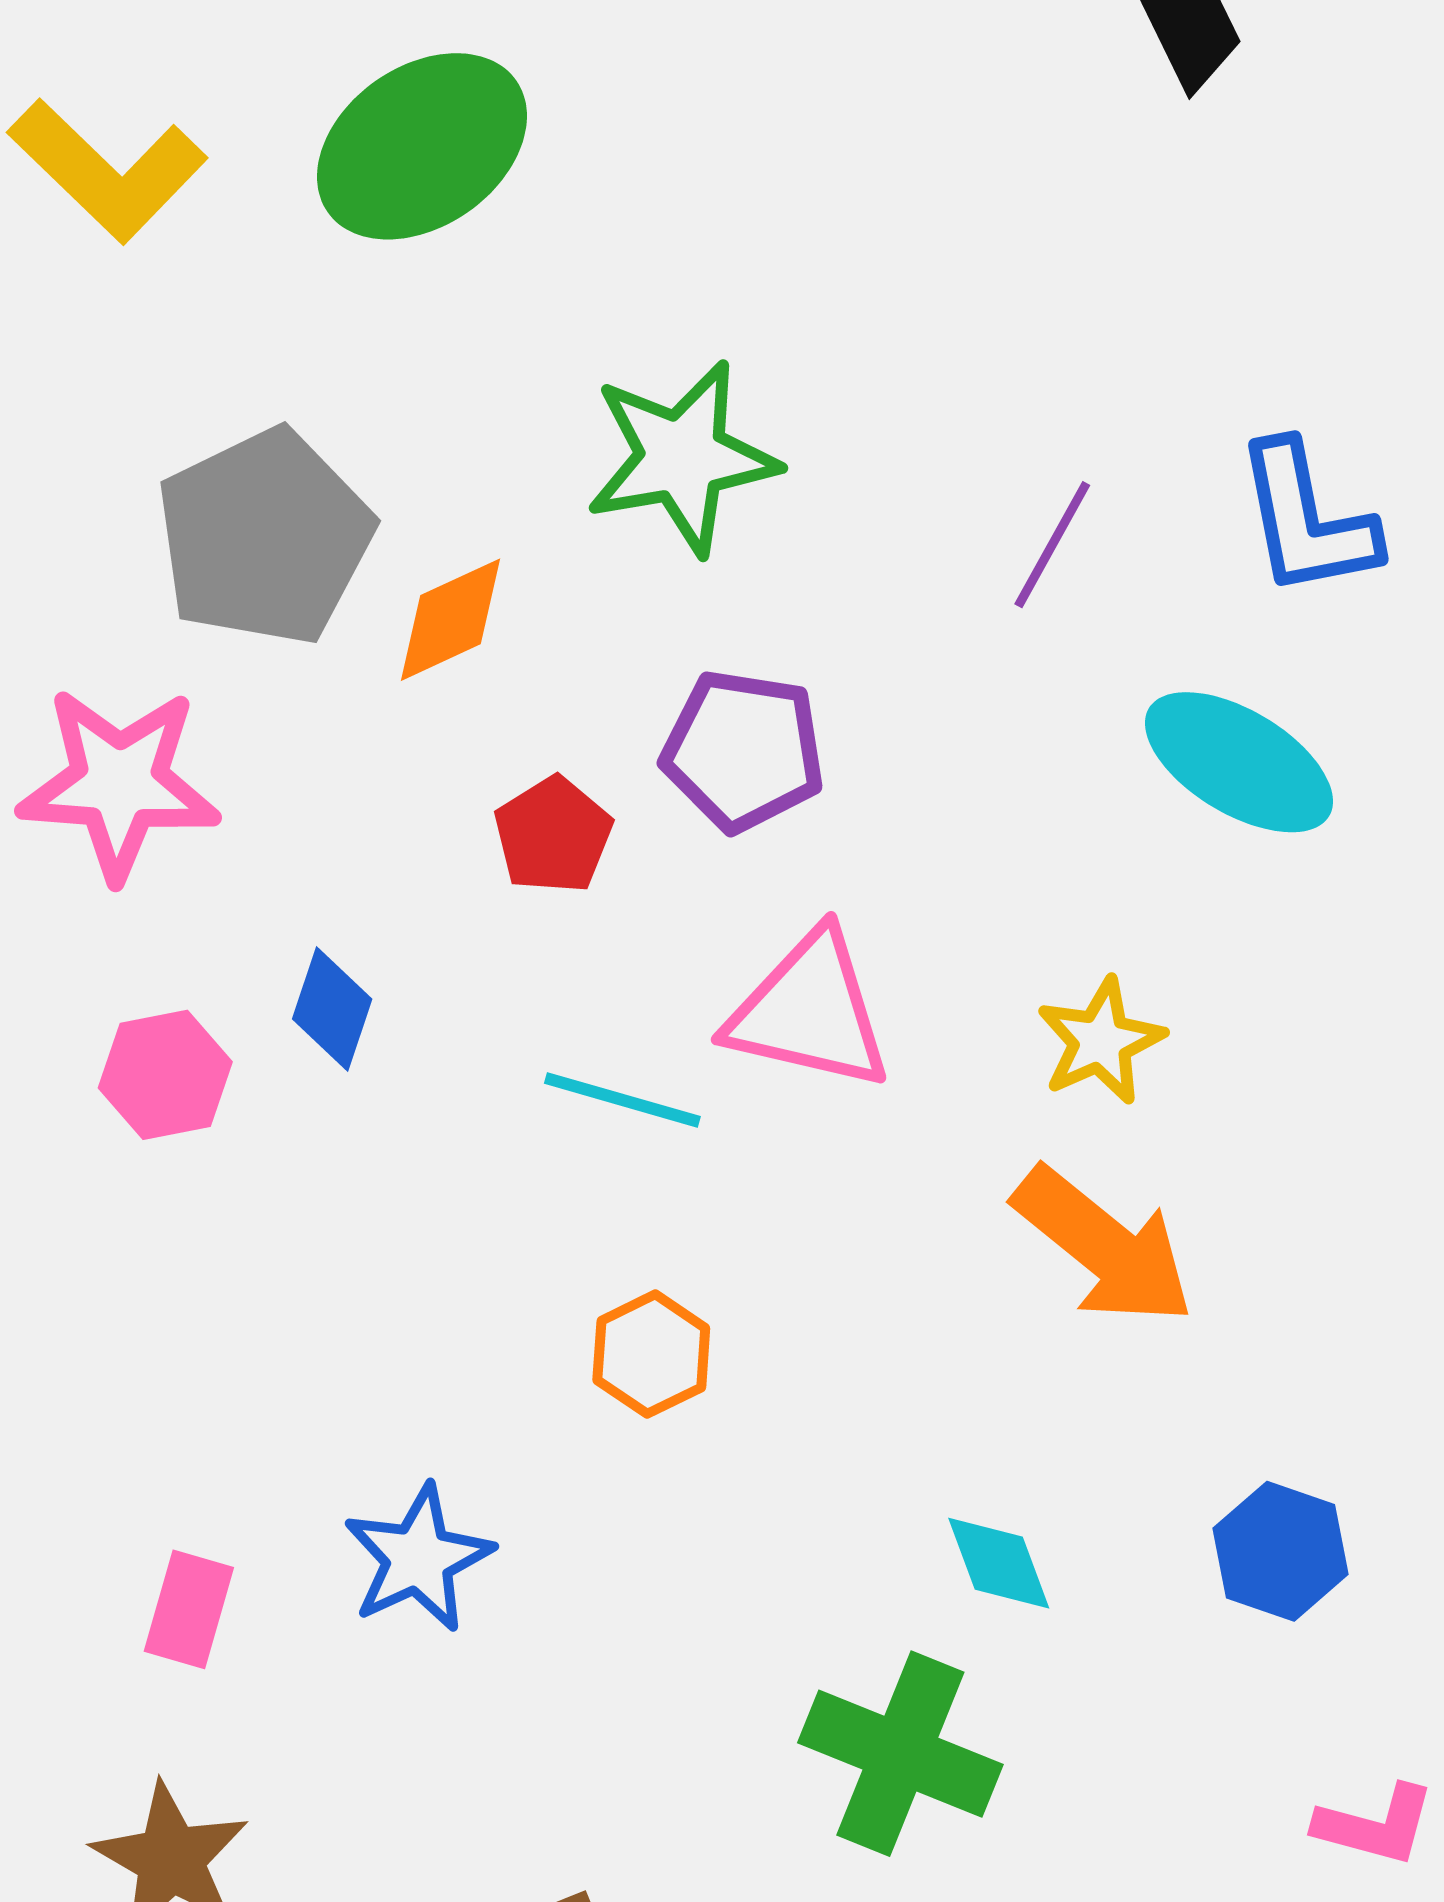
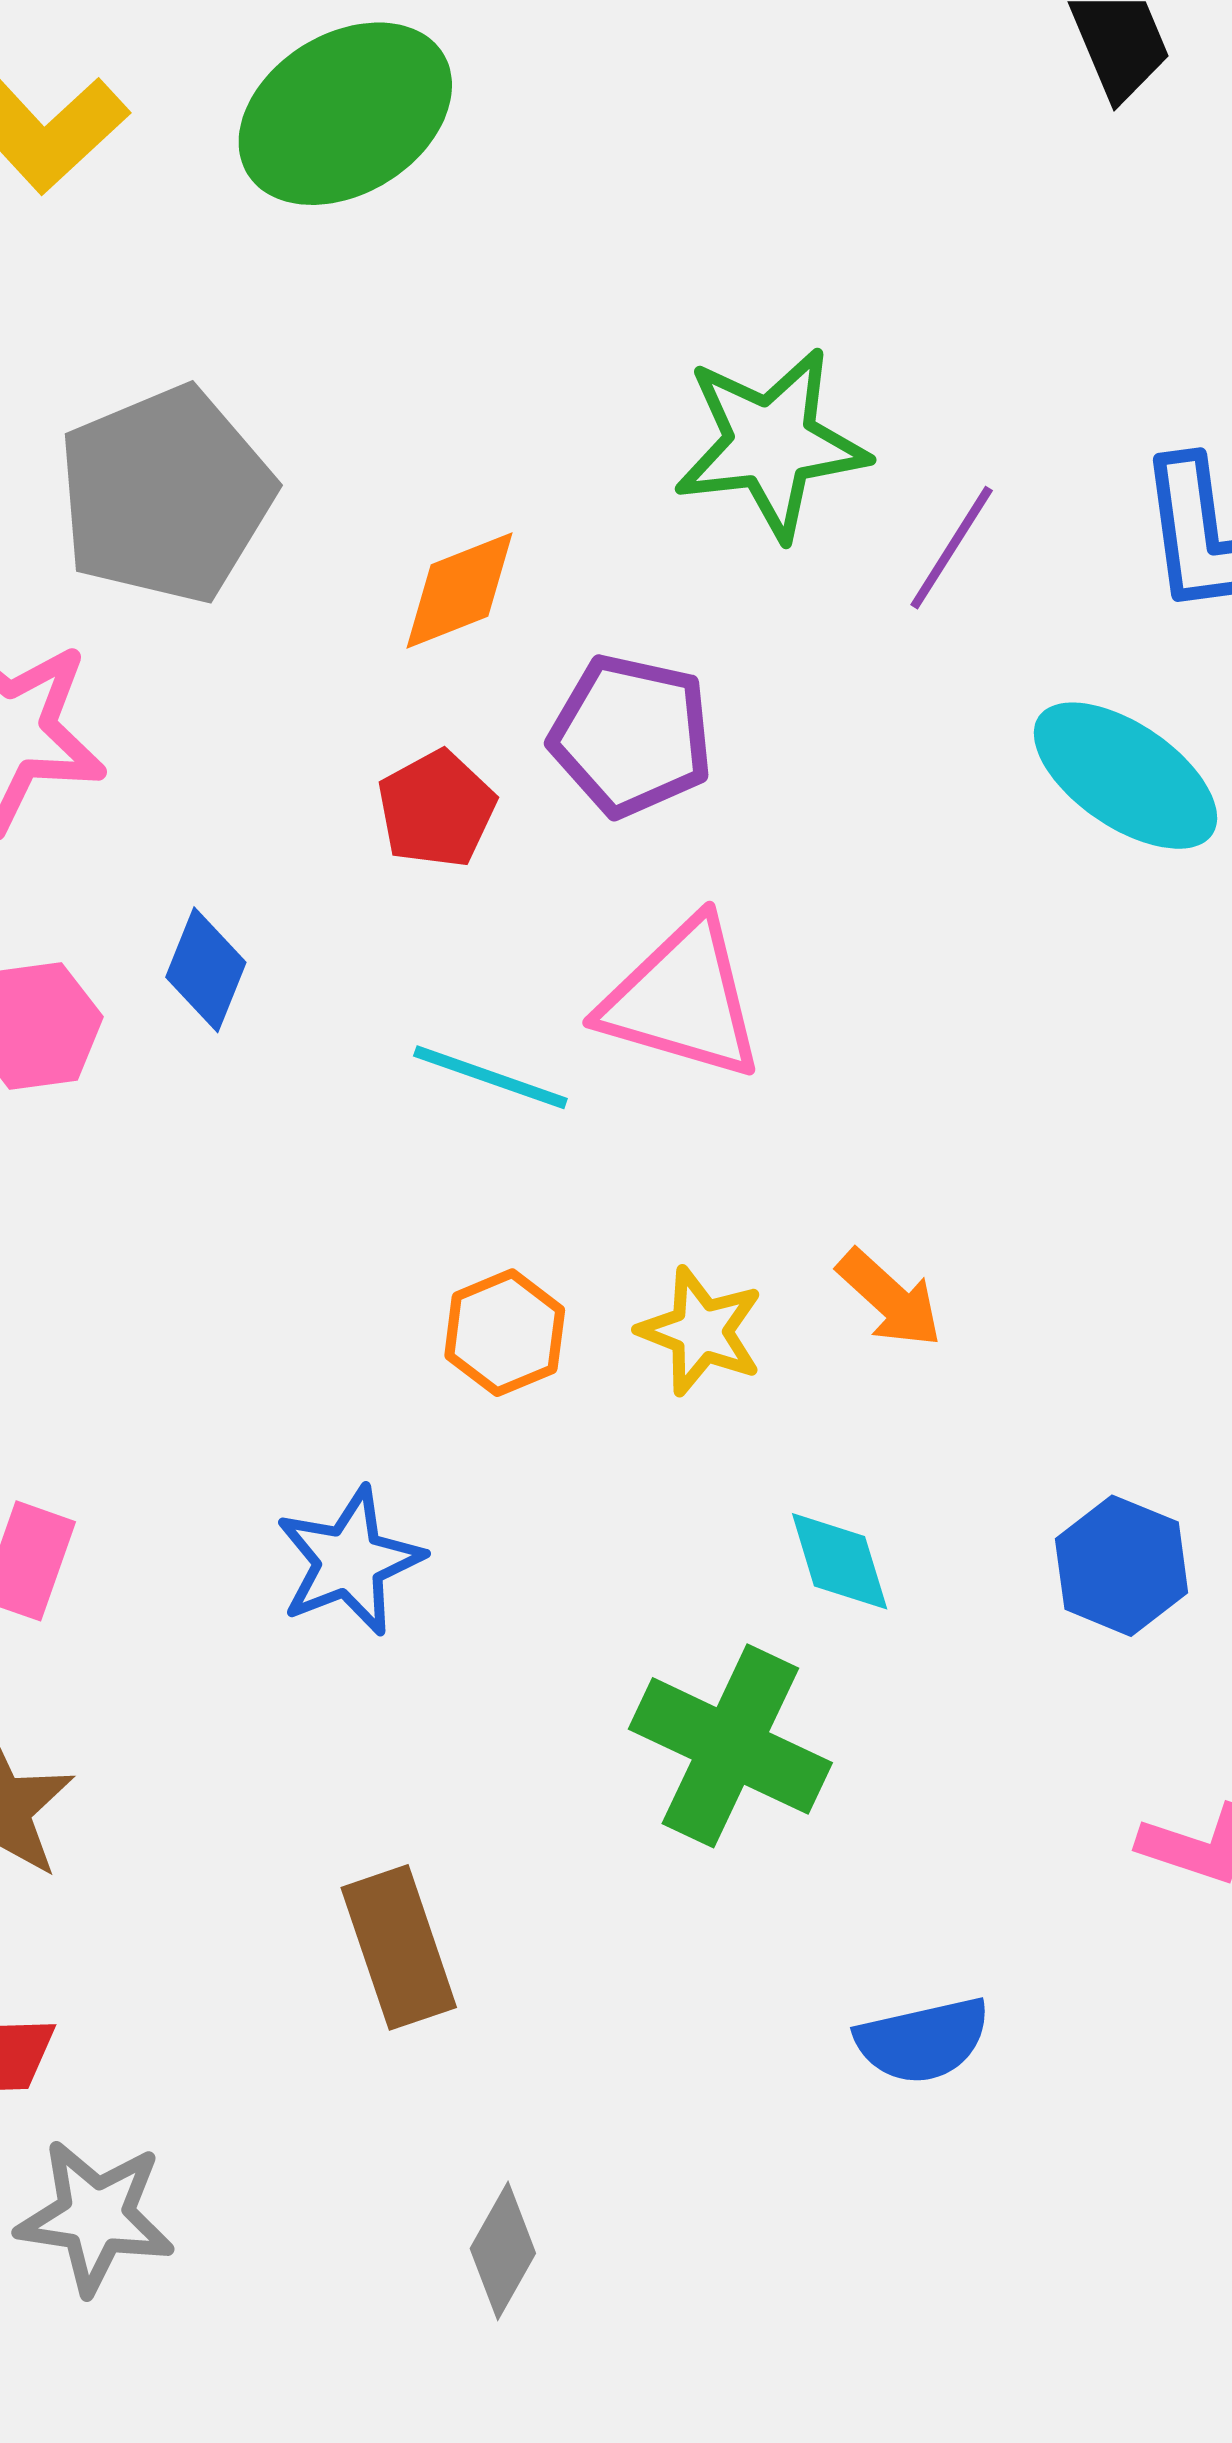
green star: (682, 457) -> (771, 443), moved
orange diamond: (451, 620) -> (460, 590), moved
yellow star: (1101, 1041) -> (701, 1331), moved, turned -30
orange arrow: (1104, 1246) -> (890, 1298), moved, size x0.6
blue star: (418, 1558) -> (349, 1561), moved

